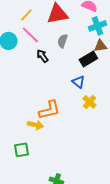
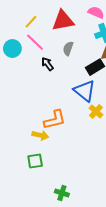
blue triangle: (78, 82) -> (85, 91), size x1.6
green square: (21, 150) -> (35, 161), moved

